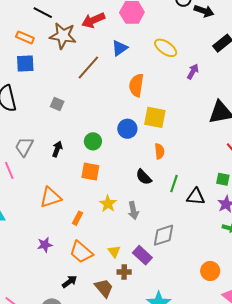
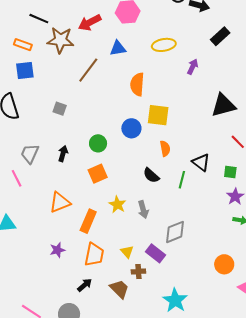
blue triangle: (120, 48) -> (118, 48), turned 30
yellow ellipse: (166, 48) -> (164, 45), turned -40
orange square: (90, 172) -> (98, 174), turned -30
black triangle: (196, 197) -> (201, 162), moved, turned 36
orange rectangle: (78, 218) -> (88, 221), size x1.6
orange trapezoid: (81, 252) -> (94, 255), turned -115

